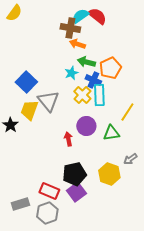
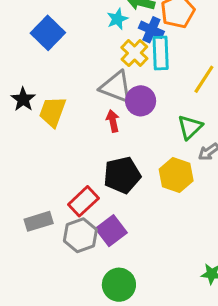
gray triangle: (48, 101) -> (116, 87), moved, turned -30
yellow trapezoid: (29, 110) -> (53, 112), moved
green triangle: (111, 133) -> (190, 127), moved, turned -36
red rectangle: (49, 191) -> (83, 201), turned -66
purple square: (76, 192) -> (111, 231), moved

